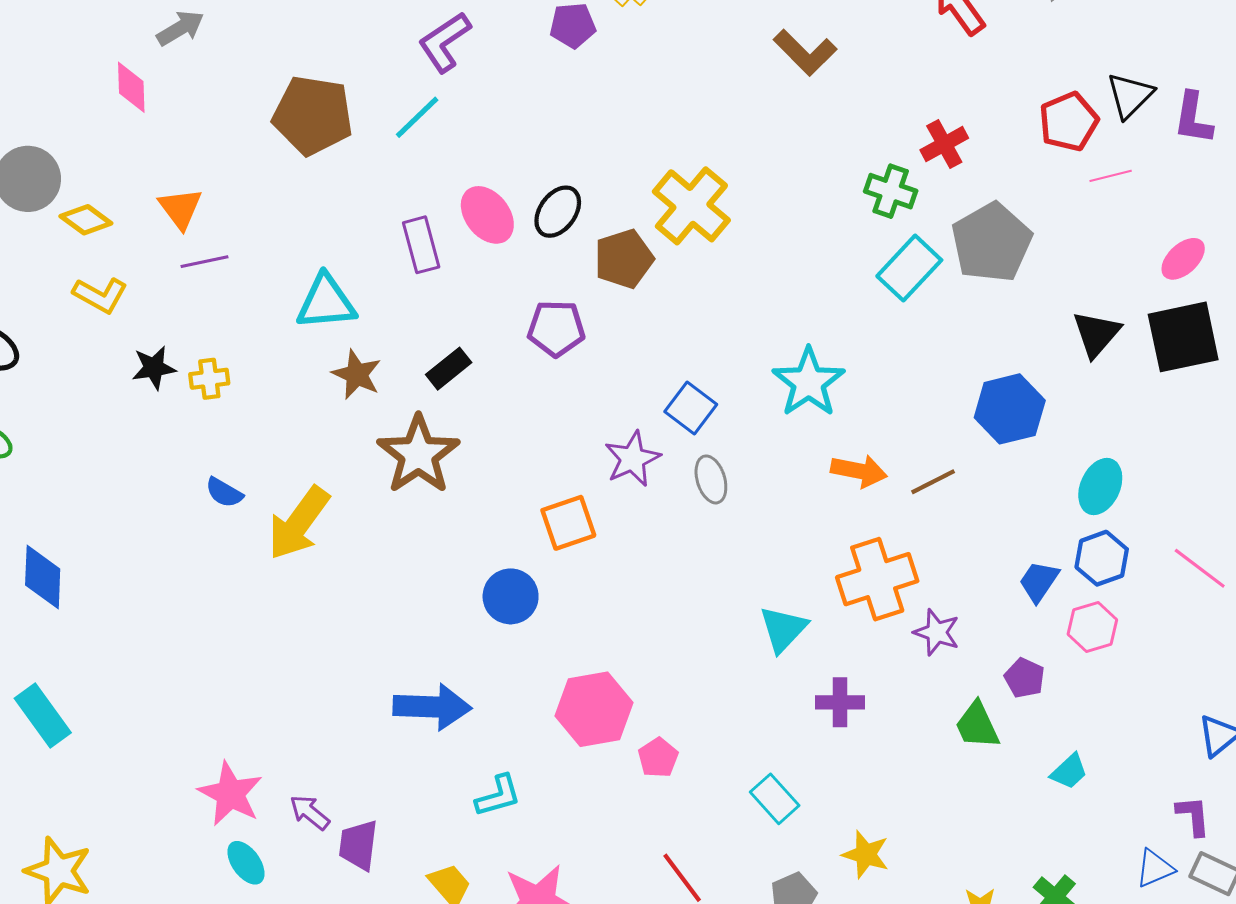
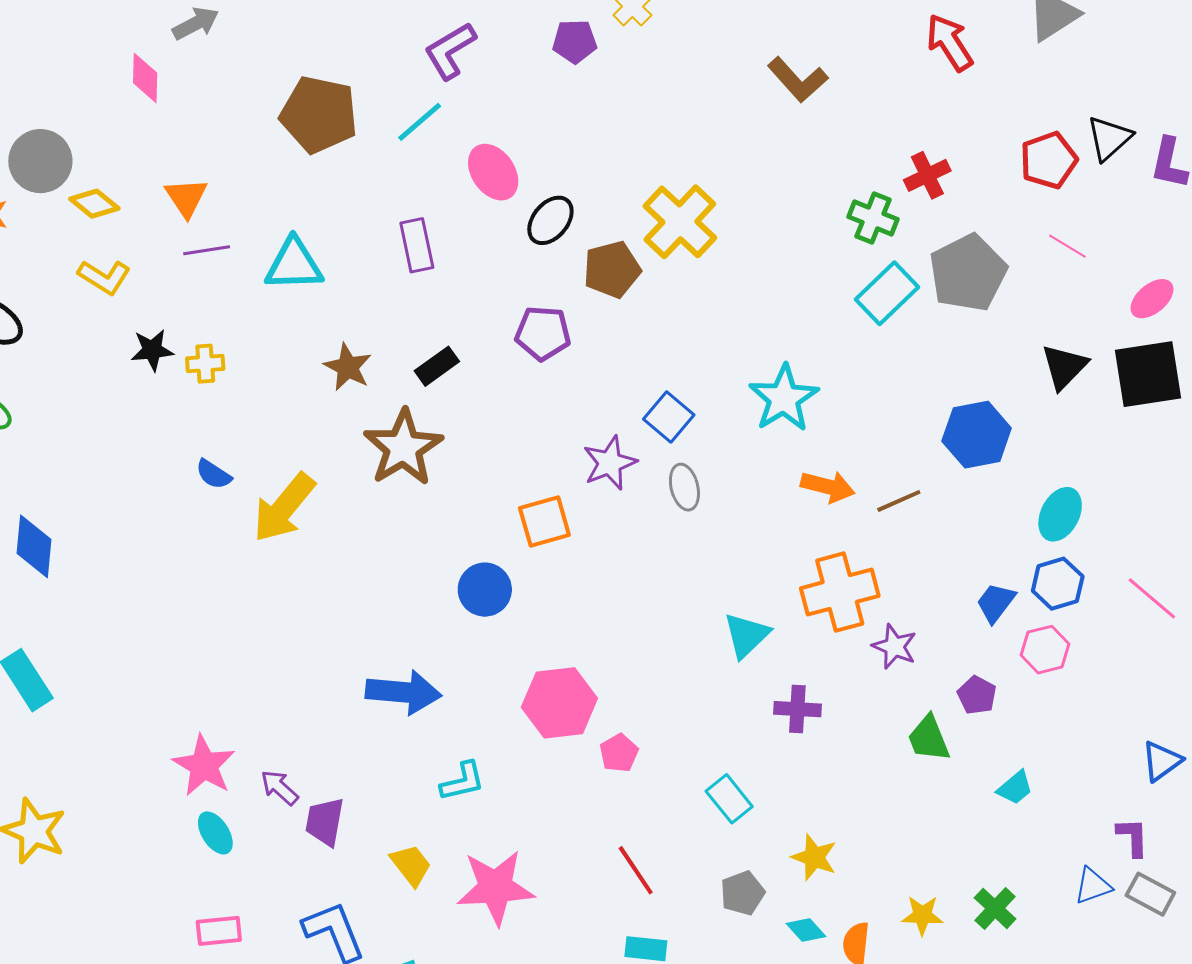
pink line: (1111, 176) -> (1067, 246), moved, turned 42
pink ellipse: (487, 215) -> (493, 172), moved
cyan triangle: (326, 302) -> (294, 264), moved

